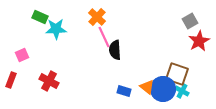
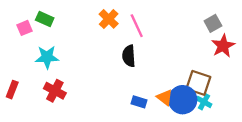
cyan star: (56, 29) -> (47, 57), moved
pink line: (104, 37) -> (137, 26), moved
pink square: (22, 55) -> (25, 28), moved

